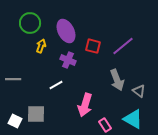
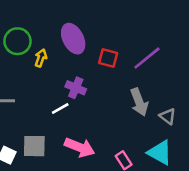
green circle: (30, 23) -> (17, 41), moved
purple cross: (68, 60) -> (76, 88), moved
pink arrow: (85, 105) -> (80, 147), moved, turned -85

